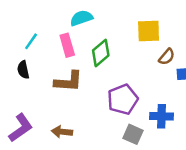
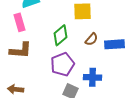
green diamond: (101, 53) -> (60, 35), moved
brown semicircle: (167, 57) -> (92, 39), moved

